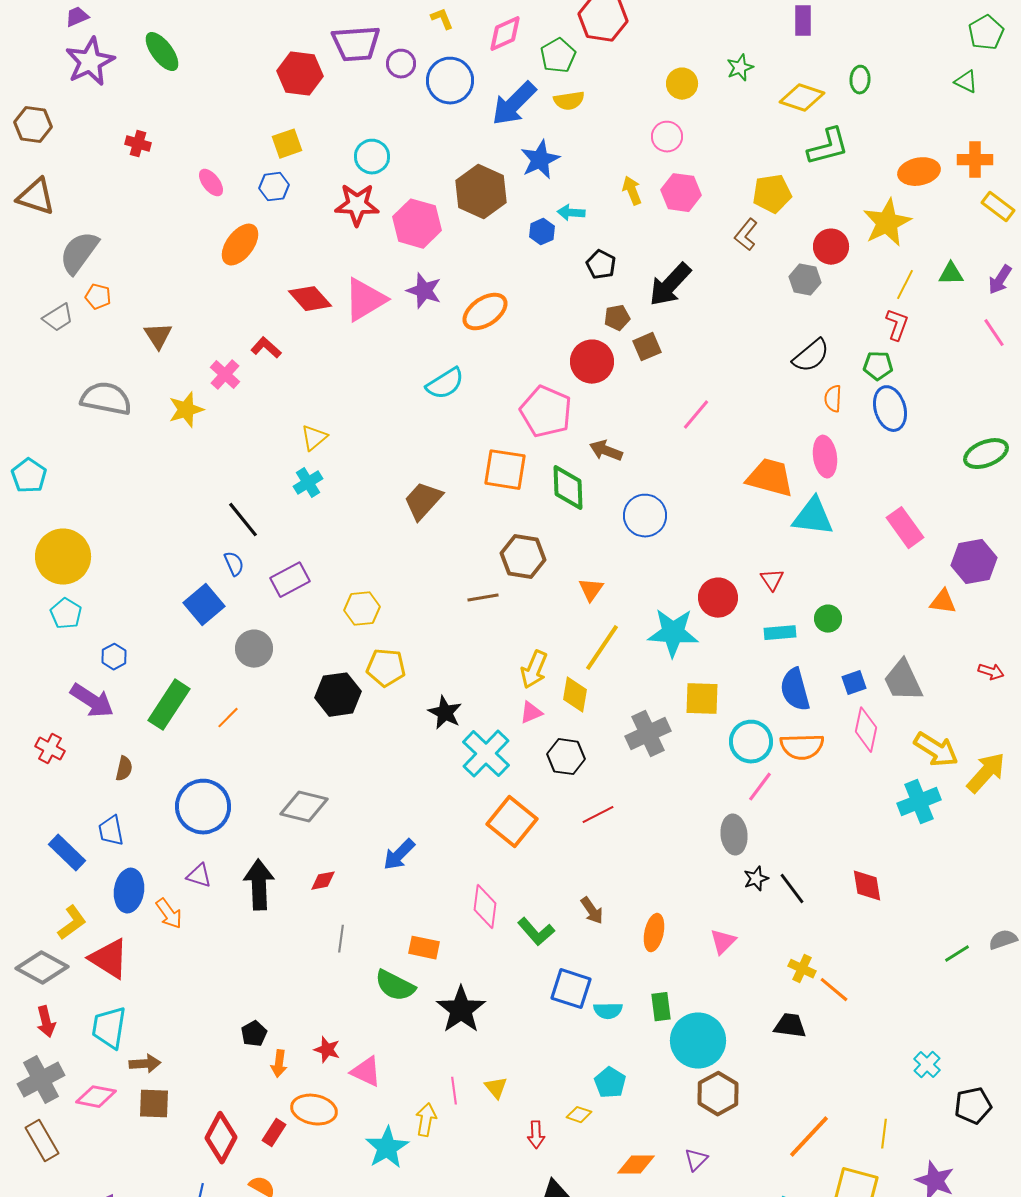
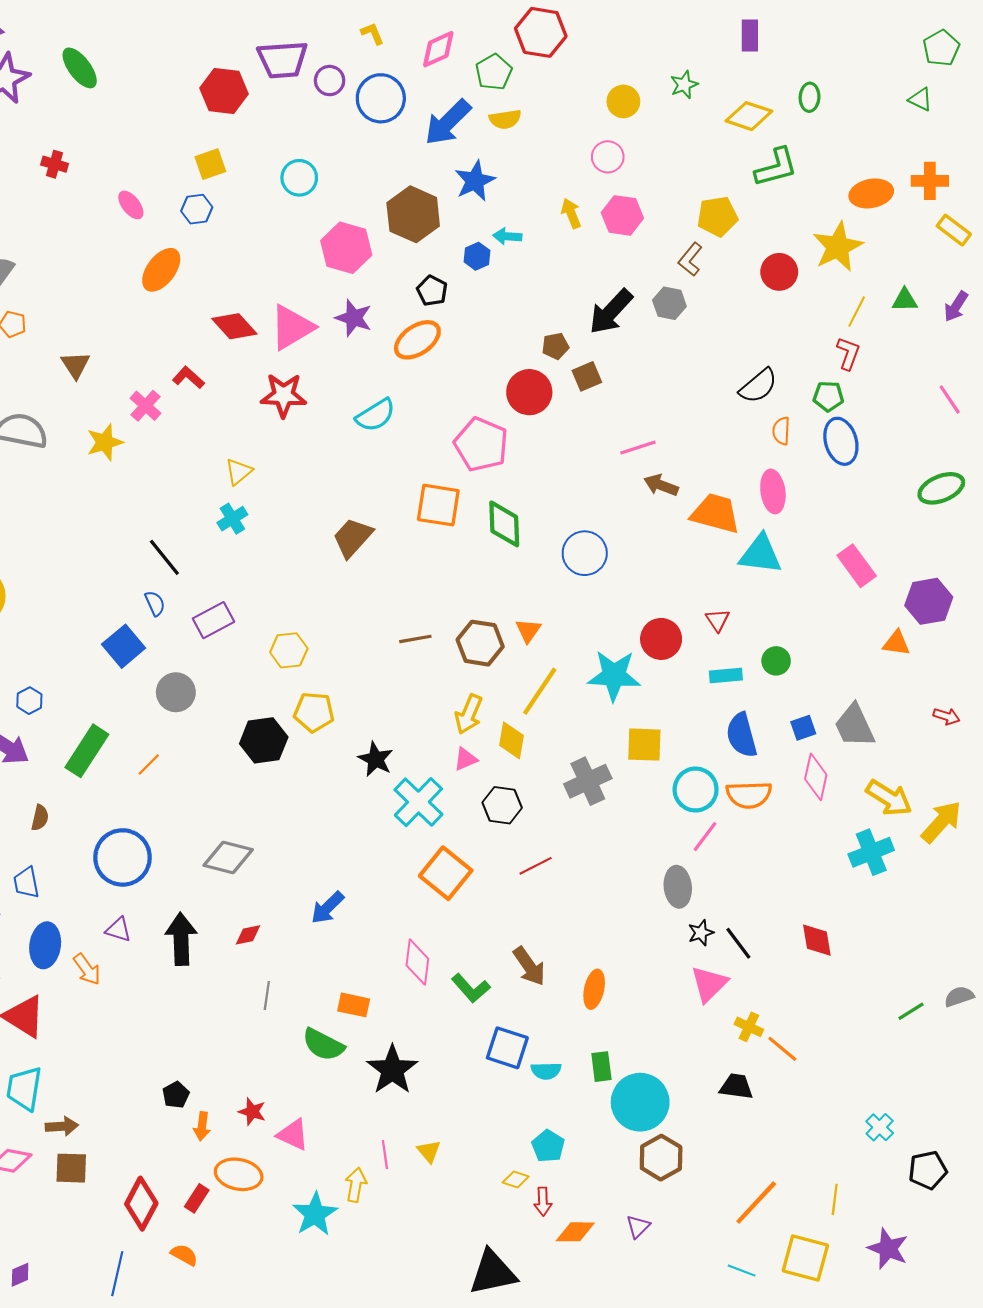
red star: (357, 205) -> (284, 395), moved
black pentagon: (601, 265) -> (432, 291), moved
gray hexagon: (805, 280) -> (669, 303), moved
pink line: (994, 333) -> (950, 399), moved
pink line: (696, 415) -> (638, 448), turned 32
brown arrow: (606, 451) -> (661, 485), moved
brown hexagon: (523, 557) -> (480, 643), moved
brown arrow: (592, 911) -> (529, 966), size x1.4
pink triangle: (723, 942) -> (709, 984), moved, size x1.4
red arrow: (536, 1135) -> (543, 1202), moved

